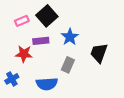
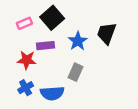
black trapezoid: (99, 53) -> (107, 33), moved
blue cross: (12, 79) -> (26, 88), moved

